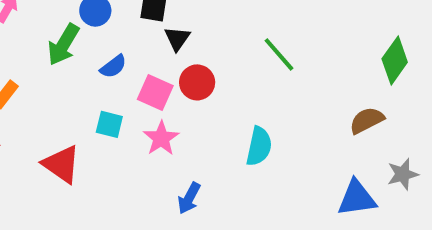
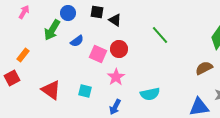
black triangle: (177, 39) -> (115, 20), moved, turned -32
cyan square: (109, 124) -> (85, 91), moved
pink star: (161, 138) -> (116, 77), moved
cyan semicircle: (259, 146) -> (150, 94), moved, turned 66

